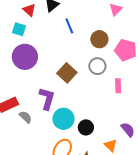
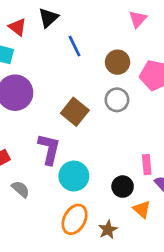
pink rectangle: (118, 86) -> (147, 165), moved
gray semicircle: (25, 117) -> (21, 189), moved
black circle: (86, 127) -> (123, 187), moved

